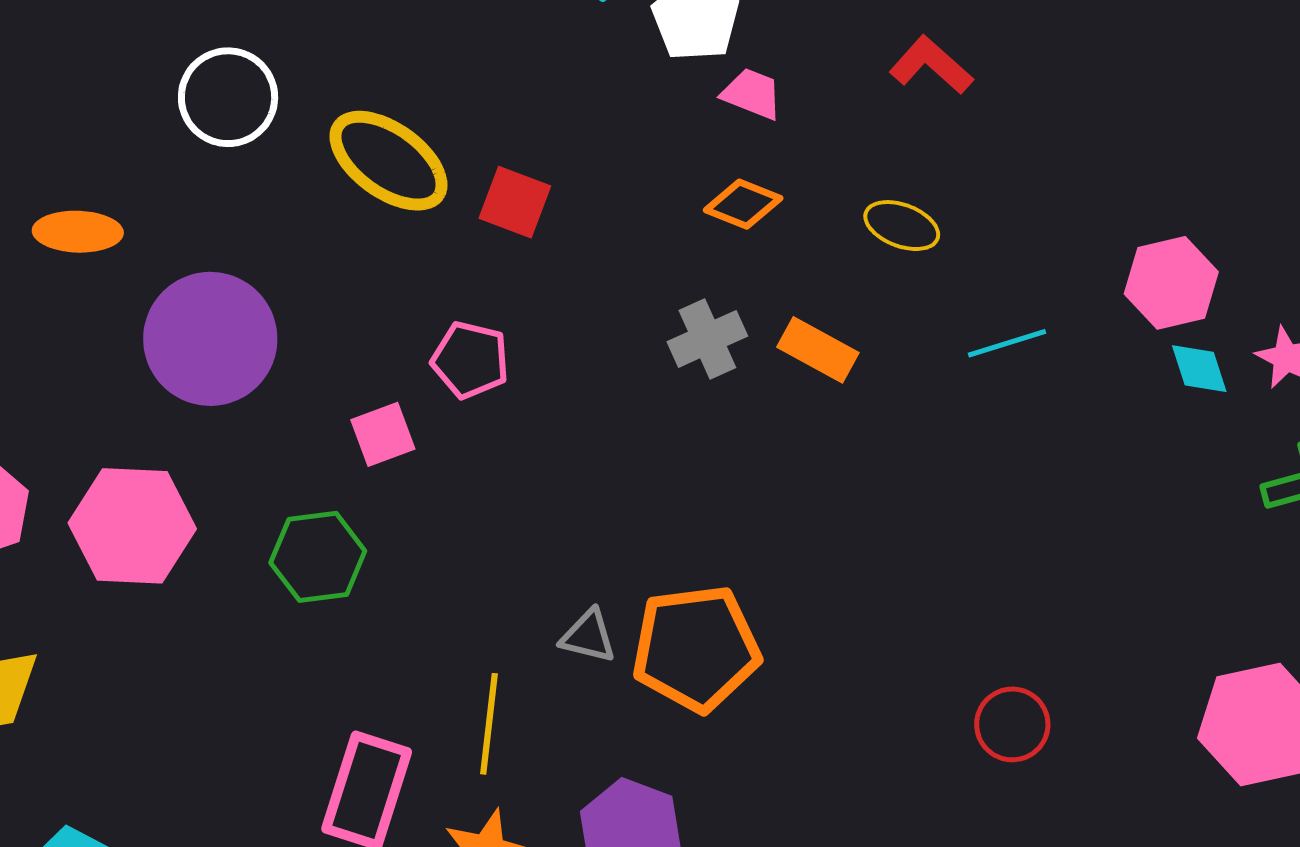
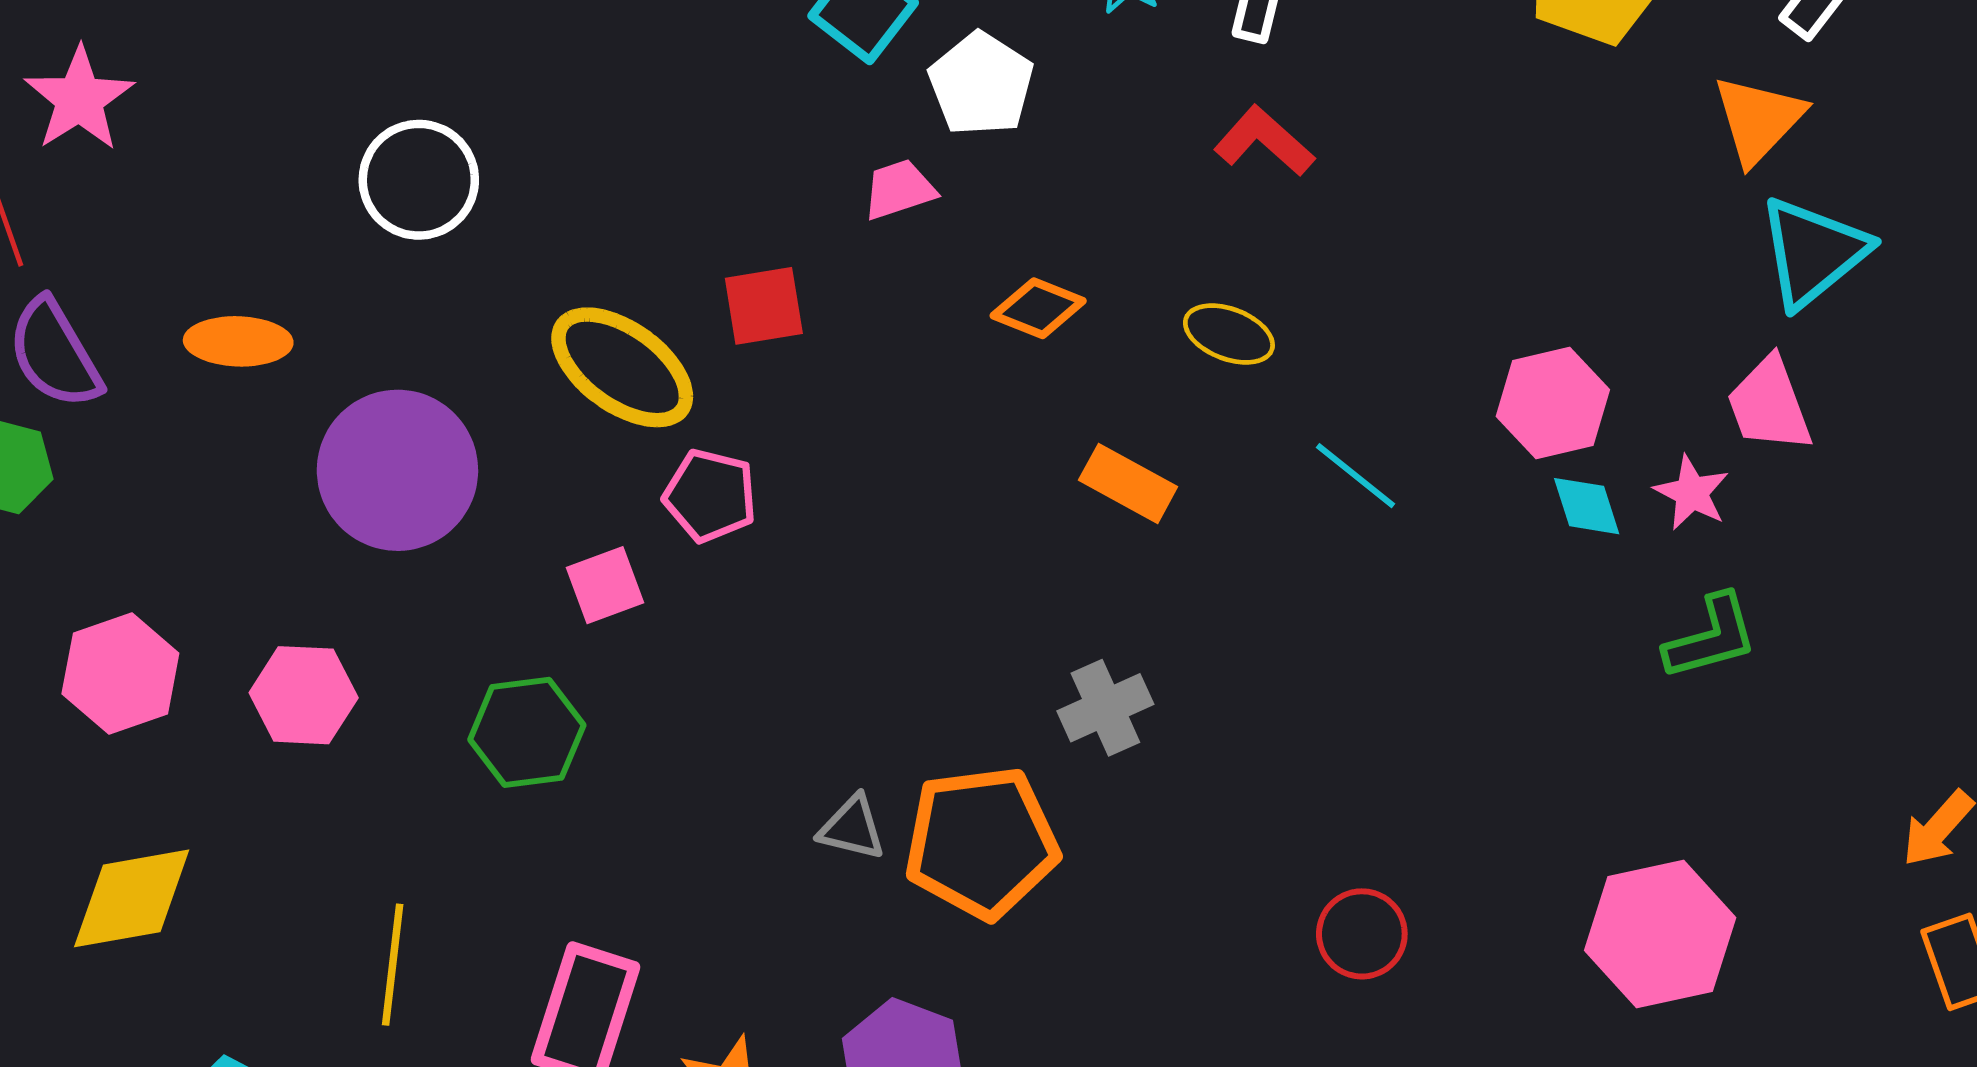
pink trapezoid: (752, 94) -> (899, 189), moved, turned -40
yellow ellipse: (389, 161) -> (622, 367), moved
red square: (515, 202) -> (764, 306), turned -30
gray cross: (707, 339) -> (1105, 708), moved
cyan line: (1007, 343) -> (1356, 476), turned 56
pink hexagon: (132, 526) -> (304, 695), size x0.7
yellow line: (489, 724) -> (393, 965), moved

